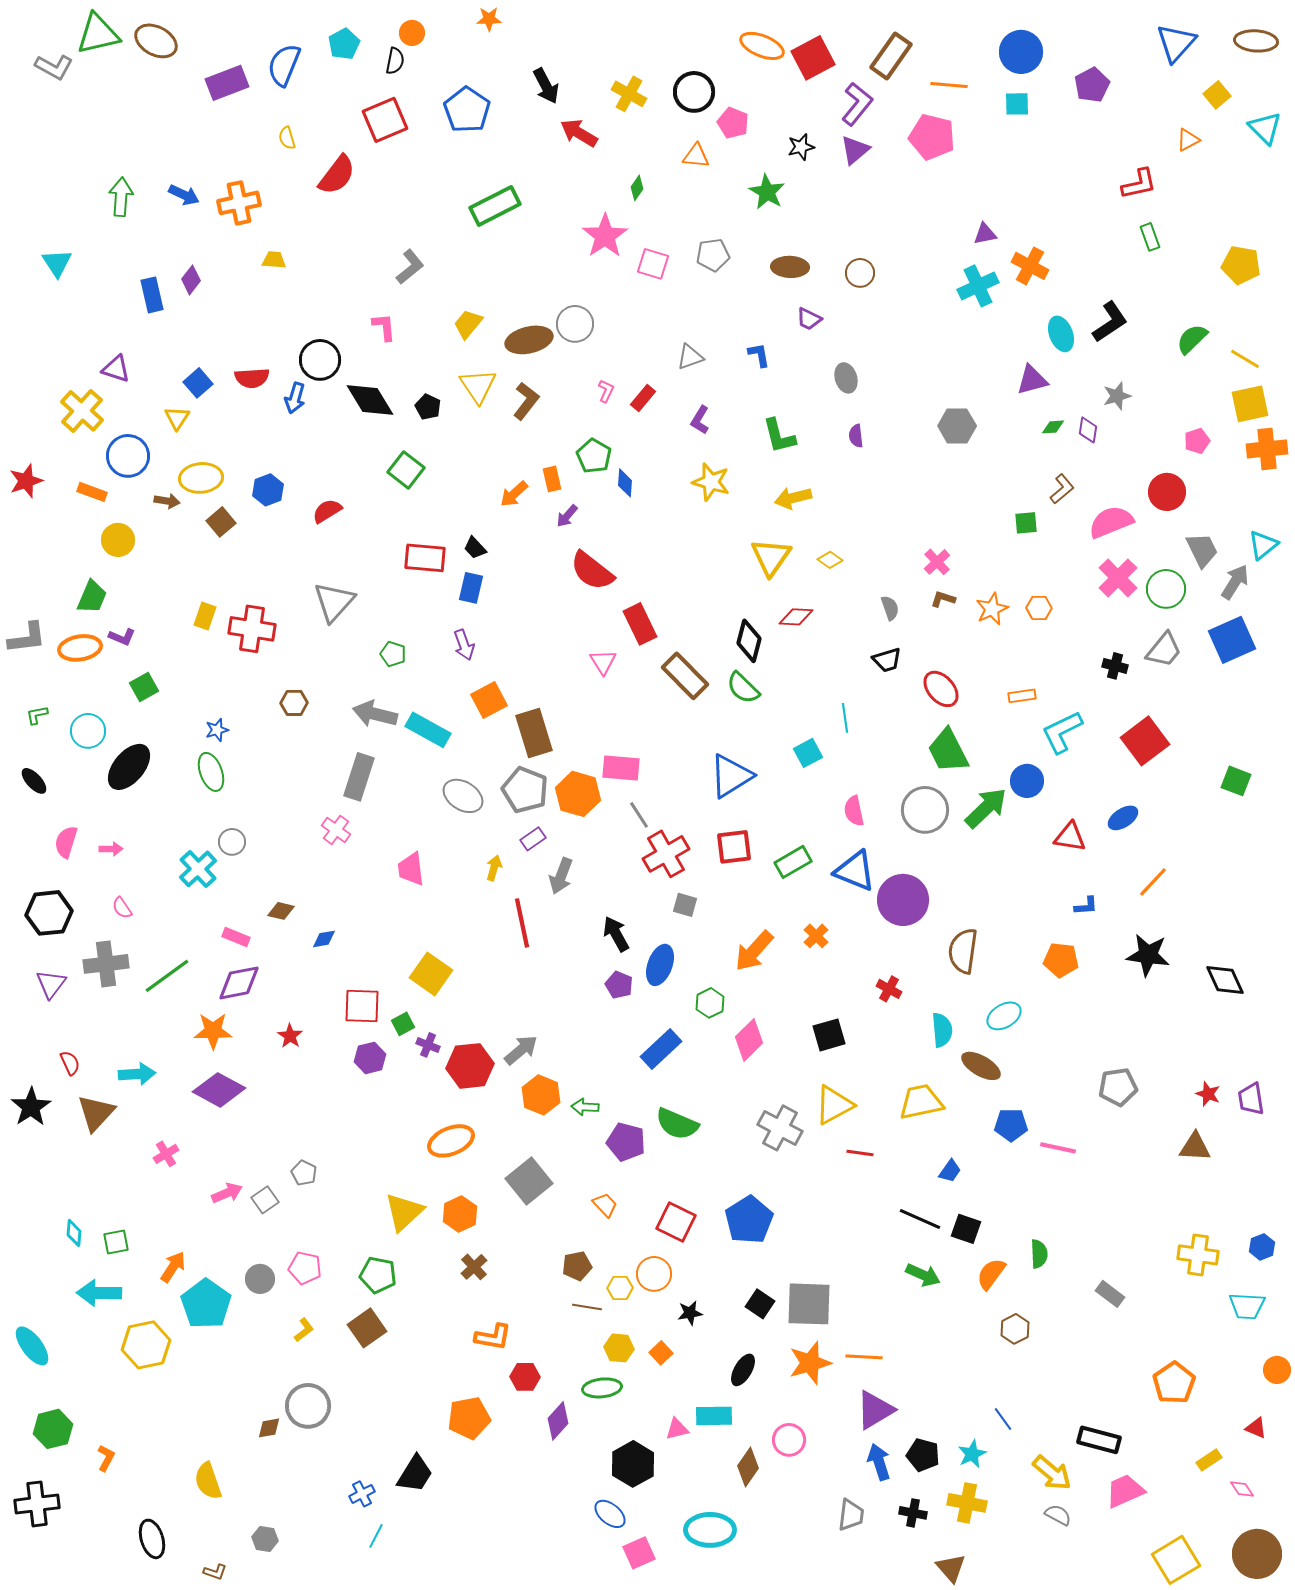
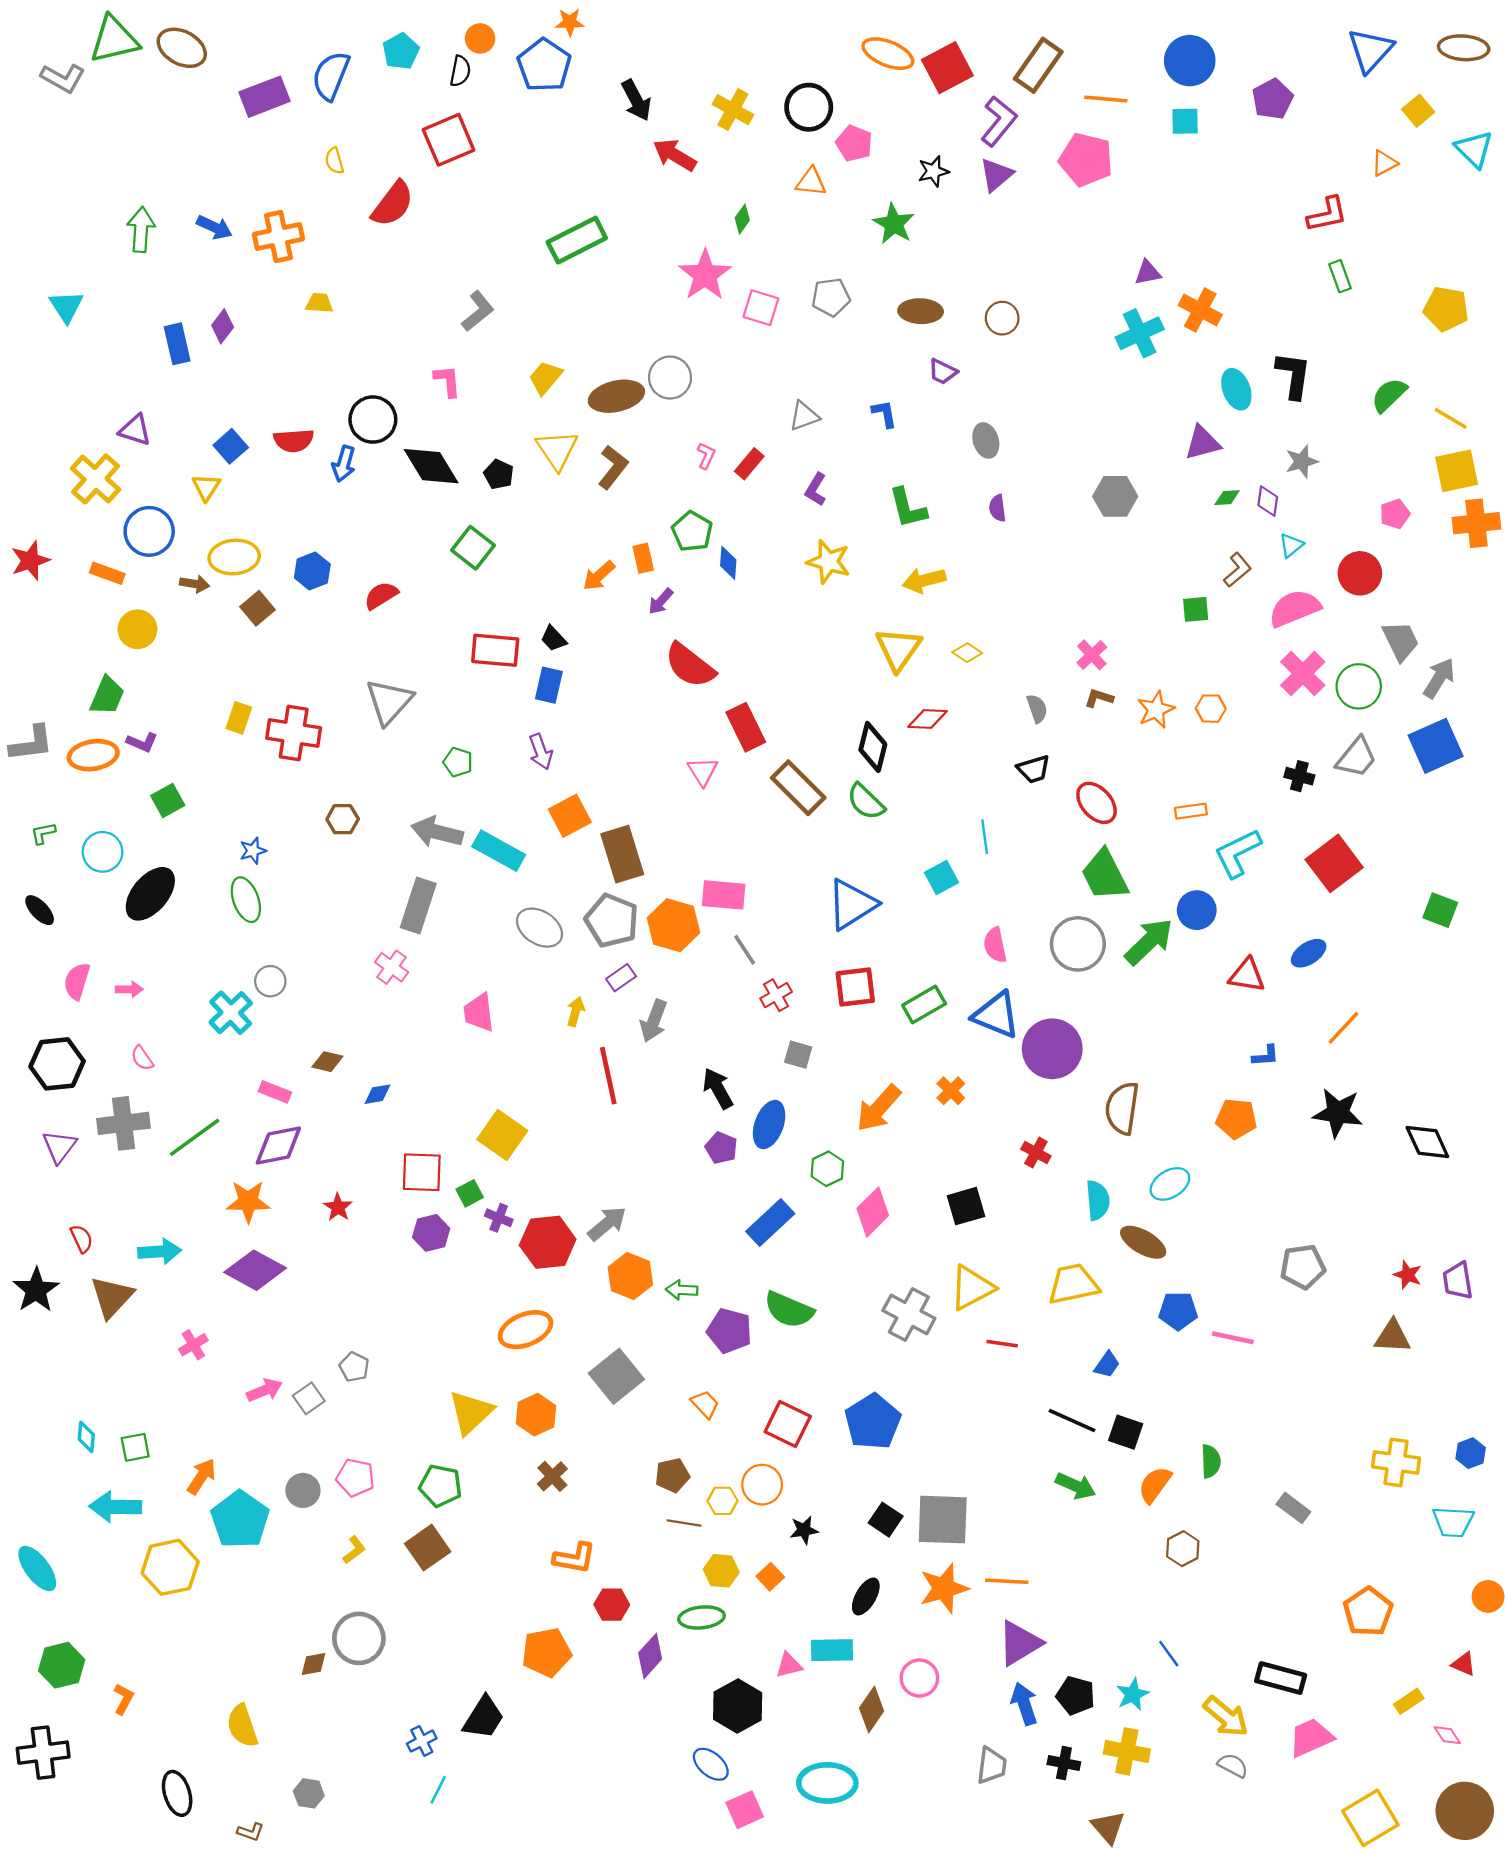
blue pentagon: (467, 110) -> (544, 65), moved
black L-shape: (1110, 322) -> (1293, 375), turned -48
cyan triangle: (1263, 545) -> (1291, 545), moved, size x0.7
red cross: (666, 854) -> (776, 995), size x0.6

